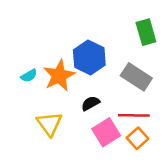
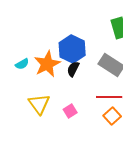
black semicircle: (90, 103) -> (73, 69), moved, turned -35
pink square: (106, 132) -> (70, 111), moved, size x0.6

